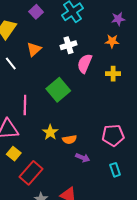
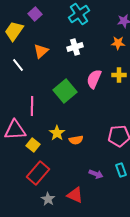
purple square: (36, 12) -> (35, 14), moved
pink semicircle: (85, 63) -> (94, 79), moved
yellow square: (14, 154) -> (33, 145), moved
purple arrow: (83, 158) -> (96, 174), moved

